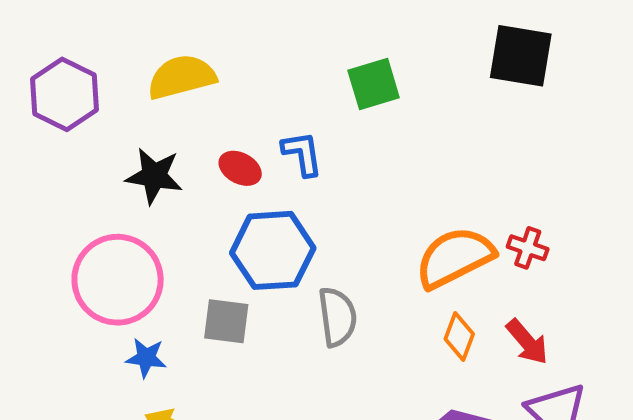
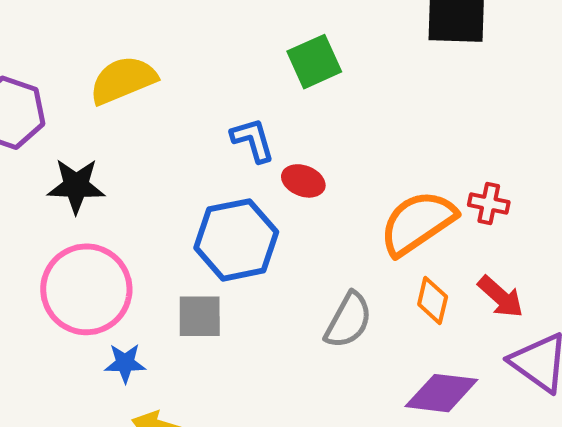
red ellipse: (240, 168) -> (303, 181), moved
black star: (154, 176) -> (76, 186), moved
gray semicircle: (337, 317) -> (348, 320), moved, turned 44

